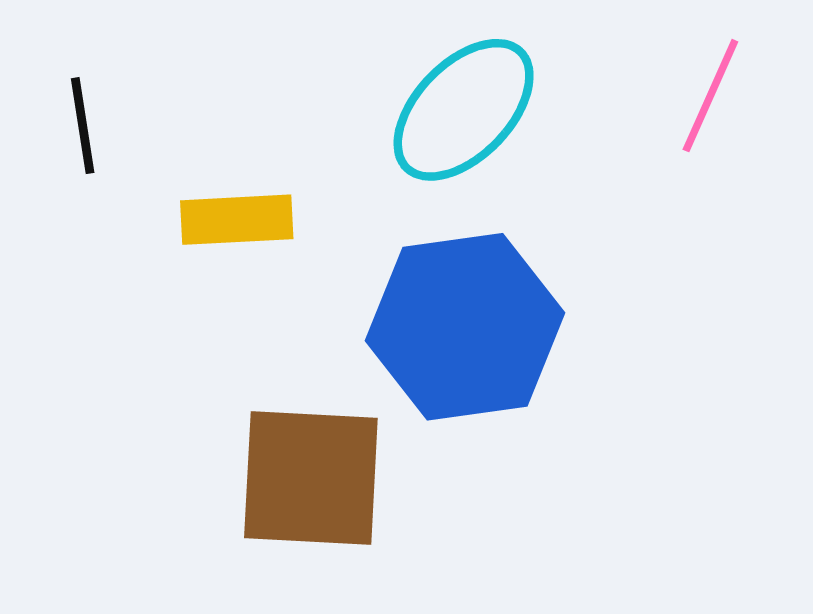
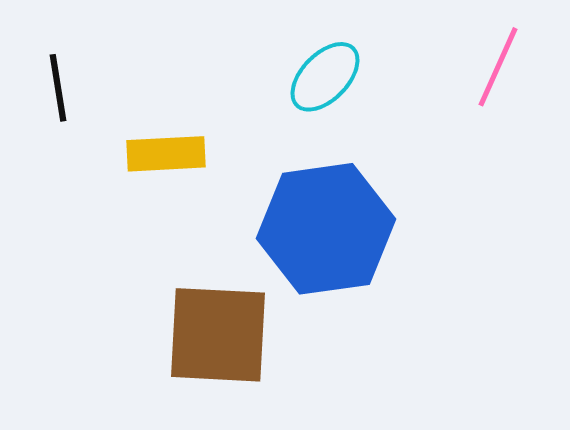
cyan ellipse: (464, 110) -> (325, 77), size x0.7

